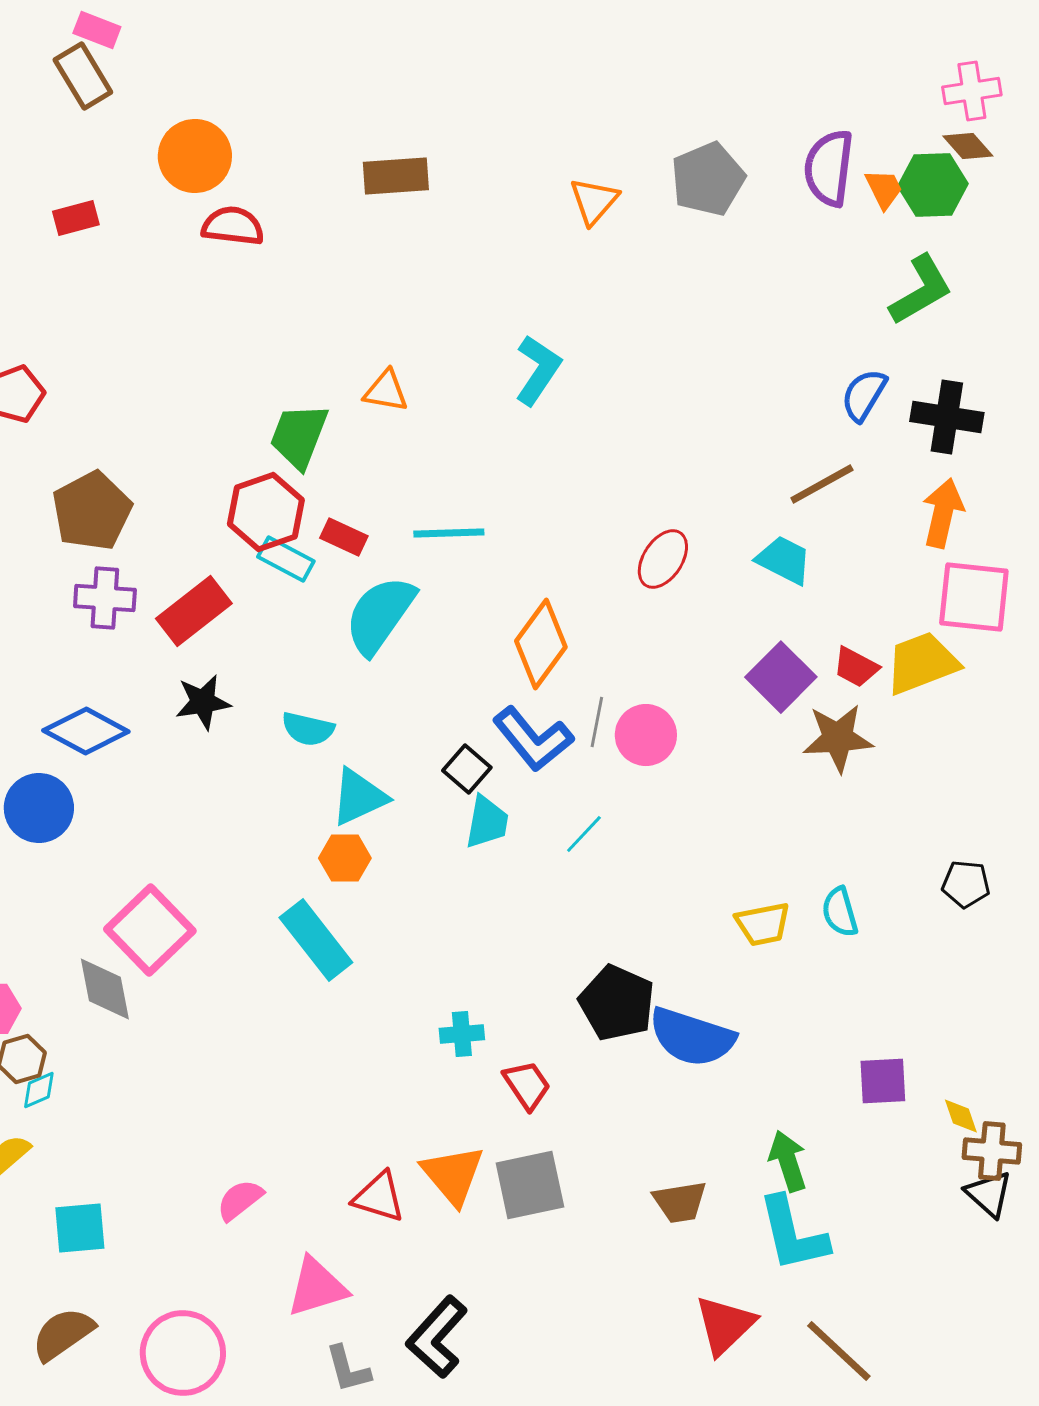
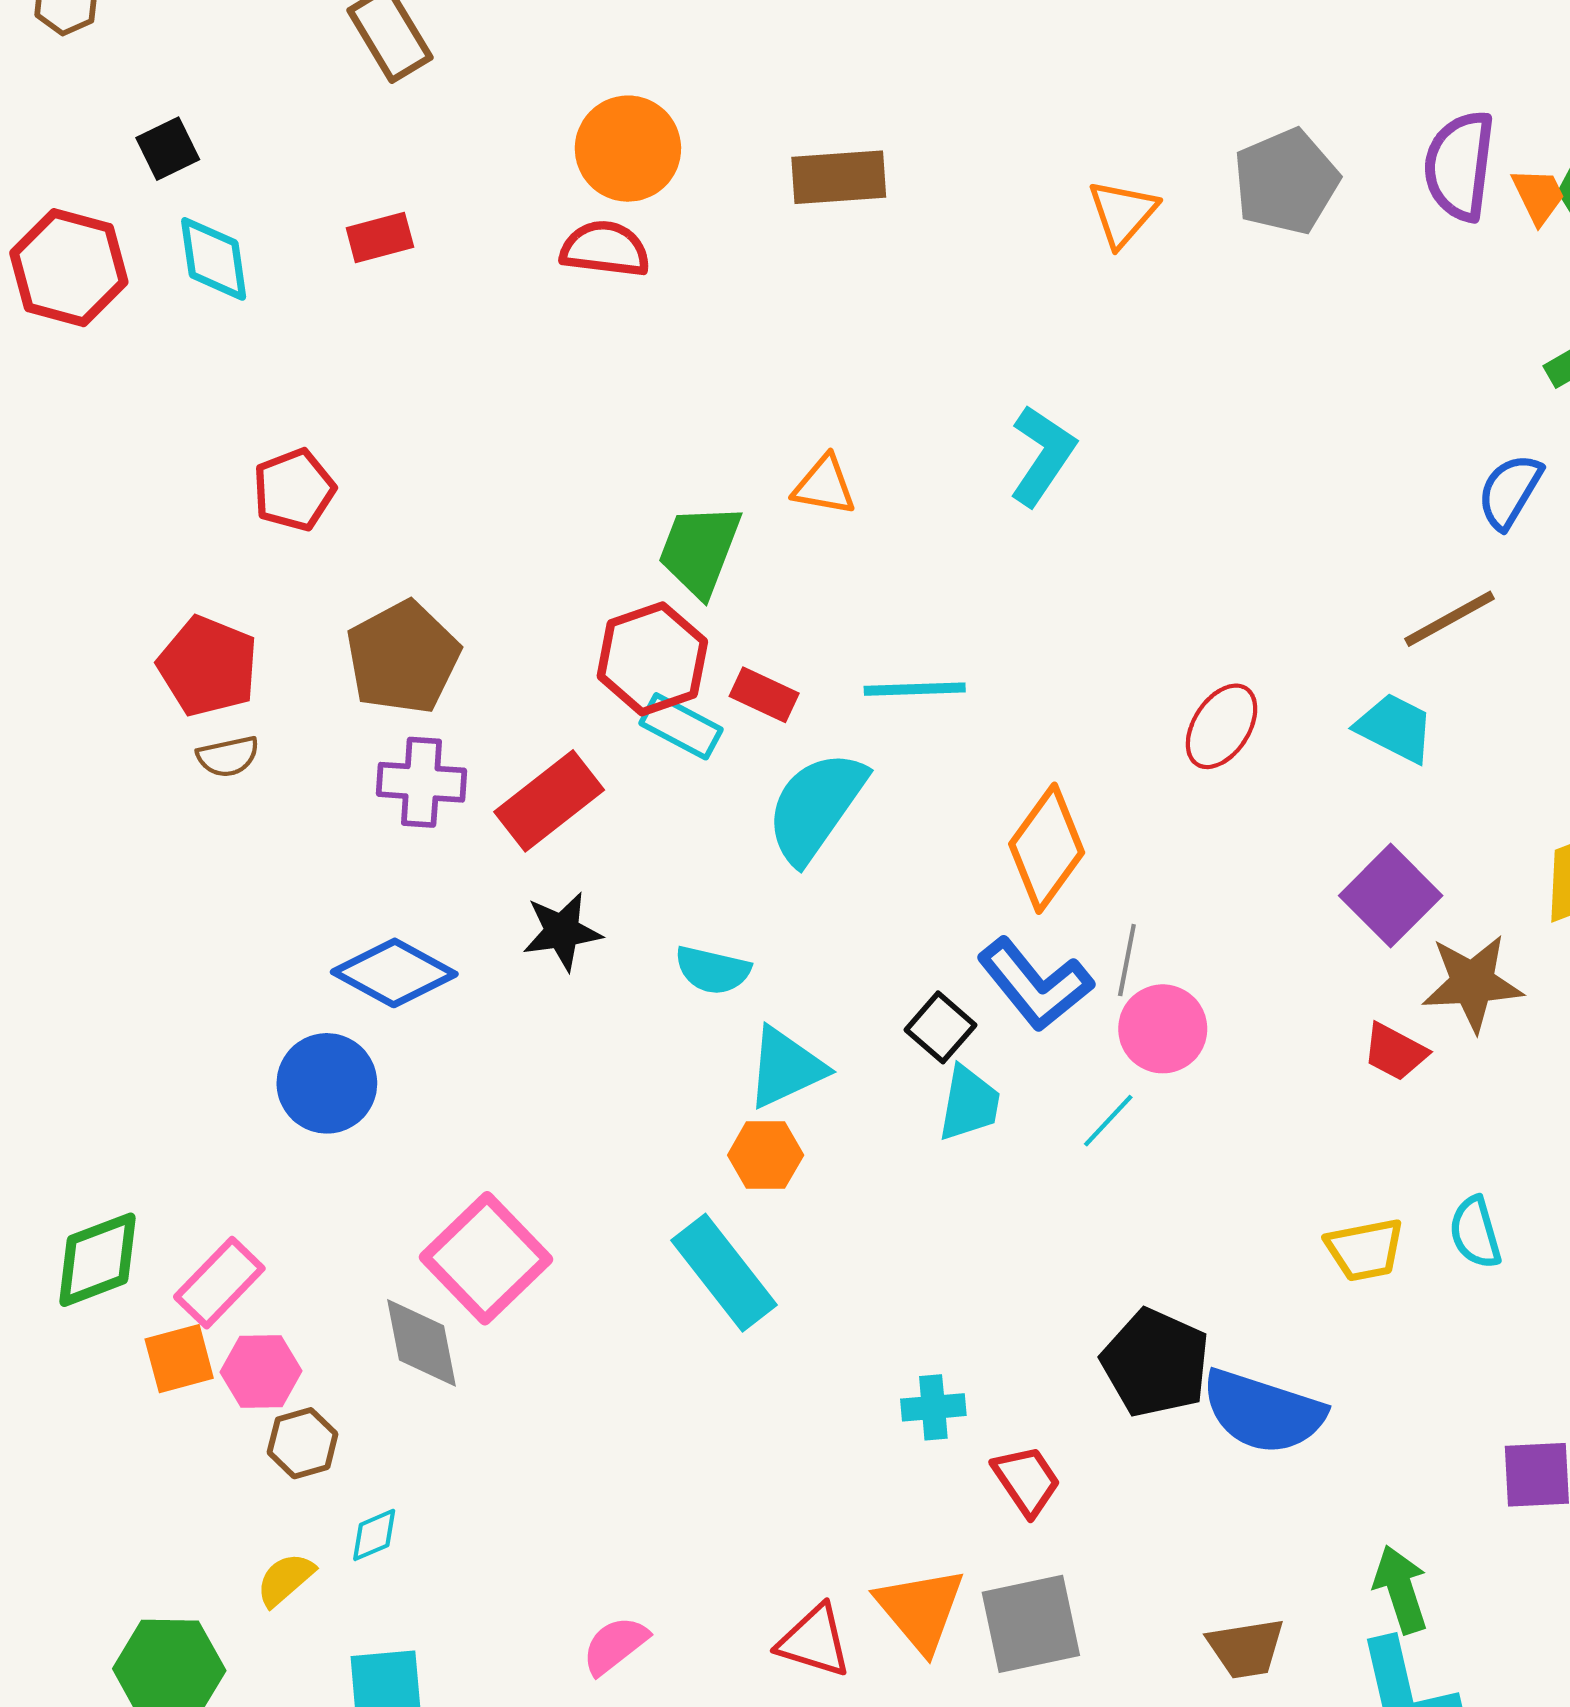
orange circle: (195, 156) -> (628, 149), moved
red trapezoid: (856, 667) -> (1395, 1052), moved
pink circle: (646, 735) -> (1163, 1029), moved
cyan diamond: (39, 1090) -> (374, 1535), moved

